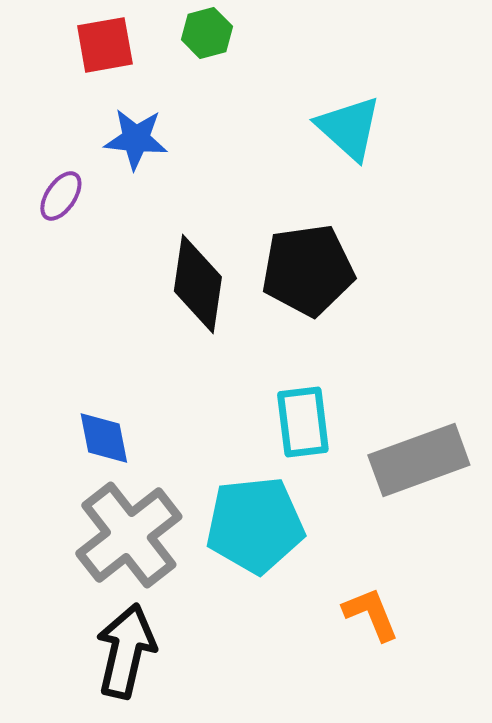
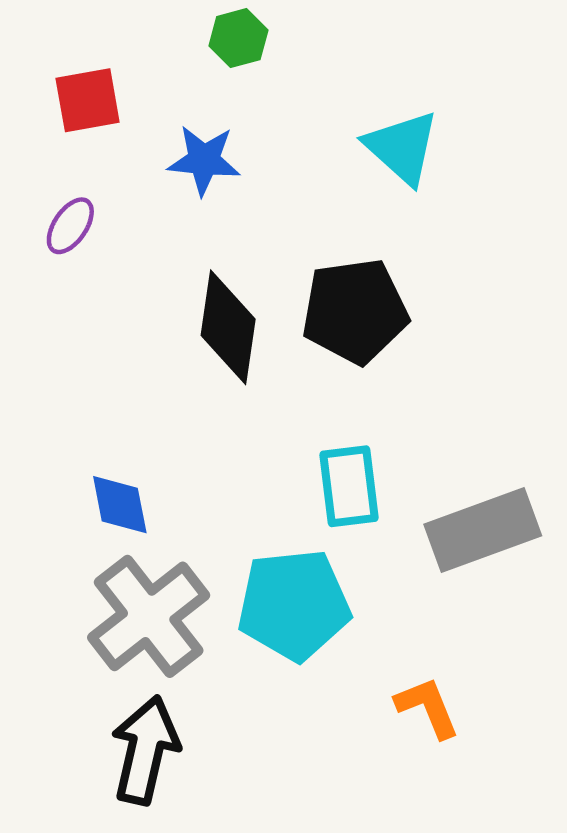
red square: (105, 45) -> (88, 100), moved
blue star: (136, 139) -> (204, 160), moved

